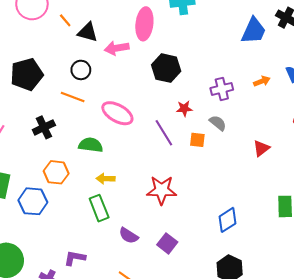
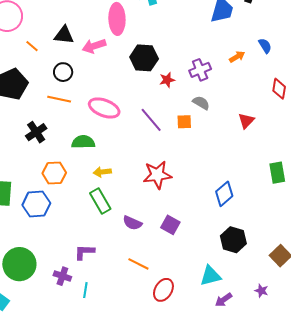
orange line: (65, 20) -> (32, 46), moved
red star: (184, 109) -> (167, 80), moved

